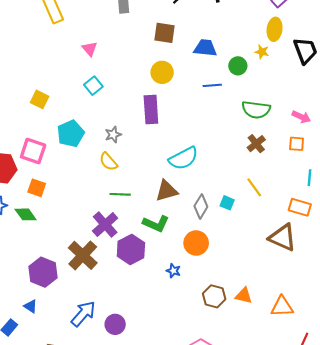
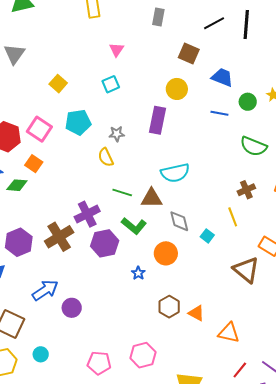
brown cross: (256, 144) -> (246, 190), moved
green line: (120, 194) -> (122, 192), moved
cyan square: (227, 203) -> (207, 236), moved
gray diamond: (201, 206) -> (179, 221), turned -60
green diamond: (26, 214) -> (17, 185), turned -65

